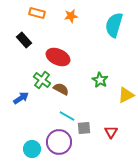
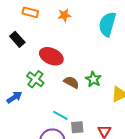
brown semicircle: (61, 89) -> (71, 82), moved

